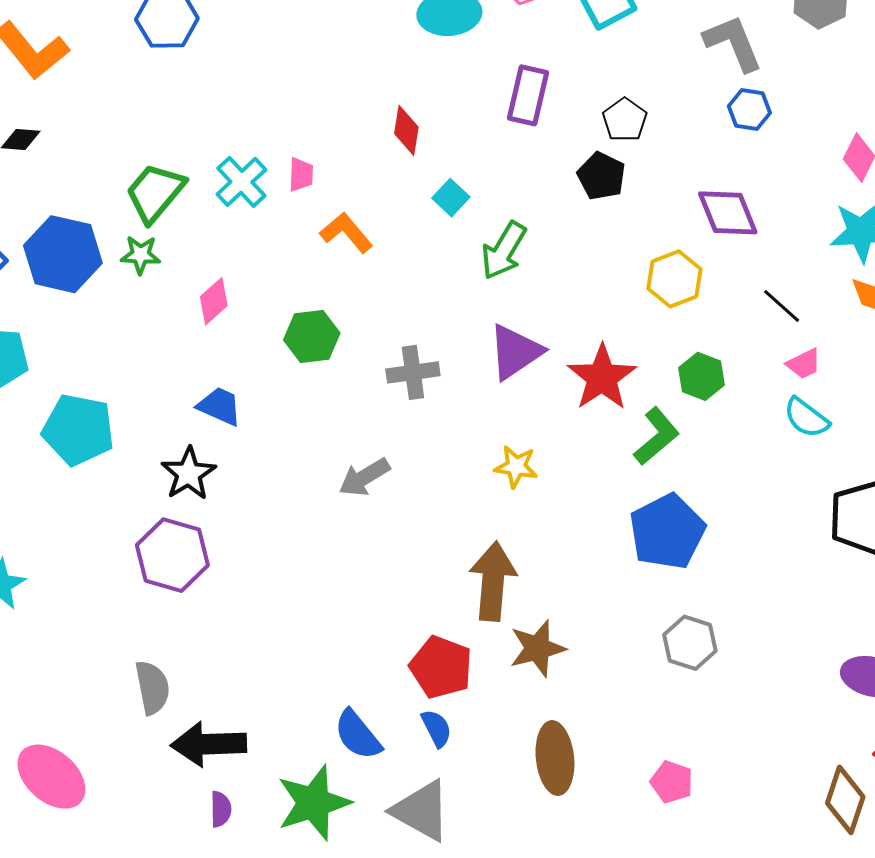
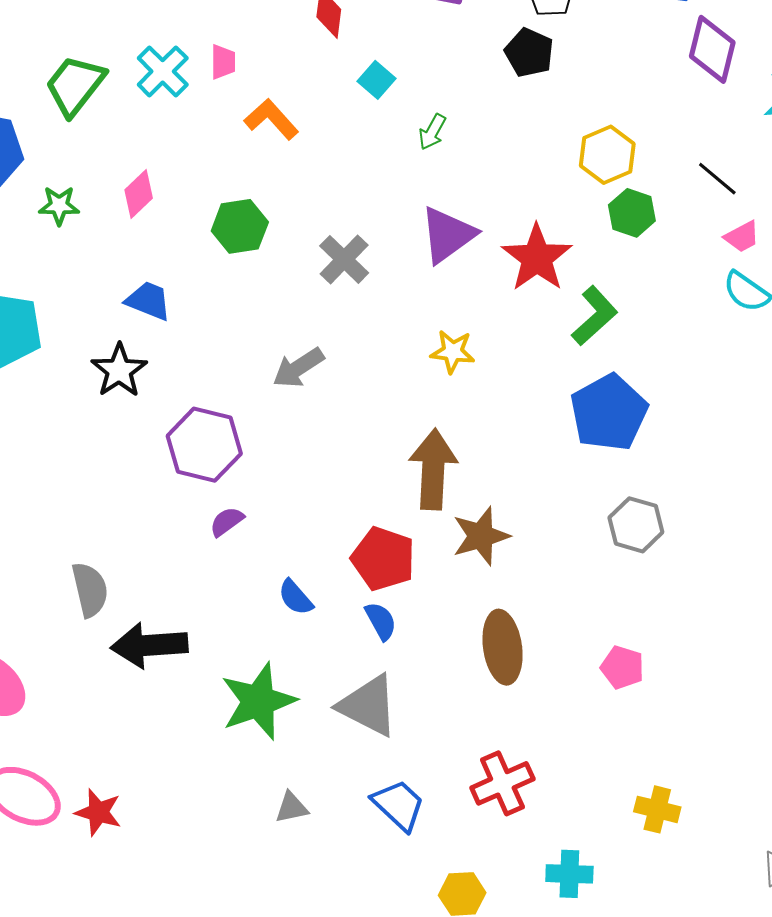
purple diamond: (728, 213) -> (712, 49), moved, turned 38
green arrow: (504, 250) -> (432, 132), size x0.6
green star: (141, 255) -> (59, 205), moved
gray cross: (413, 372) -> (344, 259), turned -36
green hexagon: (702, 376) -> (632, 213), moved
purple hexagon: (172, 555) -> (204, 445), moved
blue semicircle: (358, 735) -> (295, 597), moved, size x0.7
purple semicircle: (221, 809) -> (227, 522), moved, turned -123

